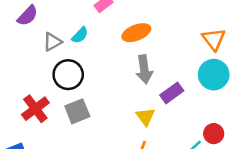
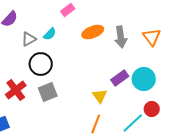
gray arrow: (144, 69) -> (121, 37), moved
cyan circle: (214, 75) -> (144, 79), moved

